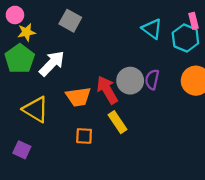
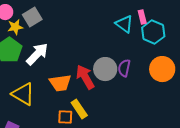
gray square: (70, 21) -> (32, 17), moved, turned 30
pink rectangle: (194, 21) -> (142, 17), moved
yellow rectangle: (117, 122) -> (79, 109), moved

